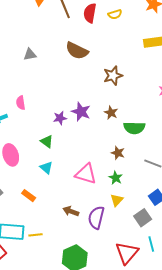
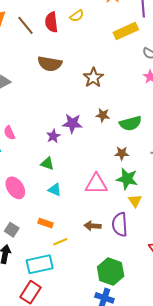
green star: (116, 178) -> (127, 179), size x1.5
yellow line: (35, 235) -> (60, 242), moved

